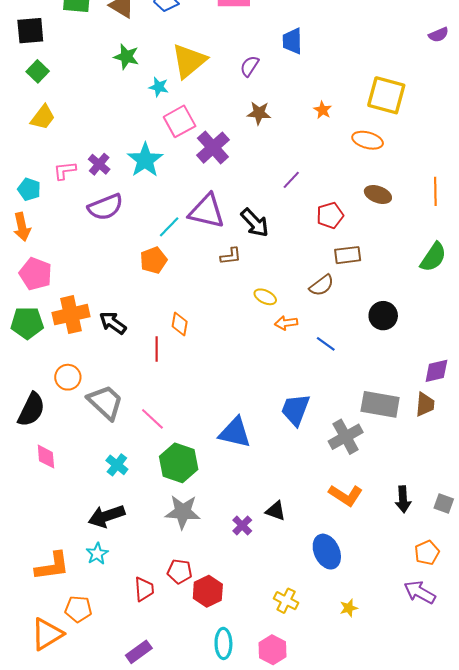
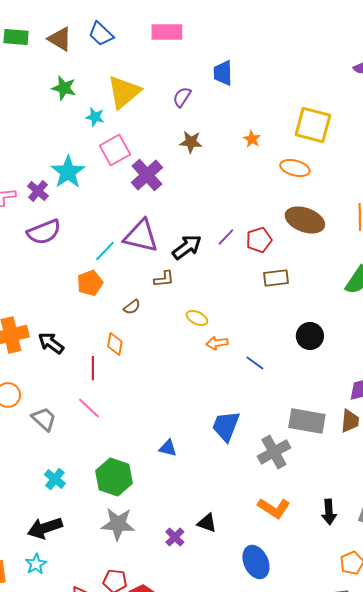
cyan star: (145, 160) -> (68, 172), moved
purple line: (291, 180) -> (226, 237), moved
brown ellipse: (378, 194) -> (305, 220), size x1.5
black arrow: (255, 223) -> (187, 247), turned -84
brown semicircle: (322, 285) -> (132, 307), moved, size x0.7
gray trapezoid: (105, 402) -> (44, 419), size x0.7
pink line: (152, 419) -> (89, 408), moved
blue triangle: (235, 433) -> (168, 448), size x0.6

